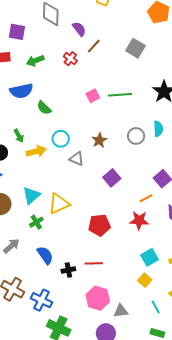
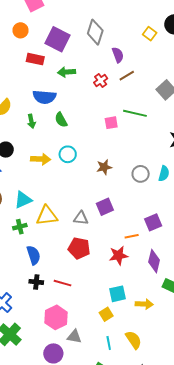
purple square: (17, 32) -> (58, 39), size x1.4
green line: (120, 95) -> (135, 113), moved
green arrow: (19, 136) -> (31, 121), moved
gray triangle: (77, 159) -> (81, 218), moved, turned -35
red star: (139, 220) -> (118, 255), turned -30
blue semicircle: (45, 255) -> (33, 255), moved

